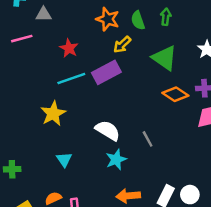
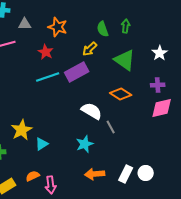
orange star: (108, 19) -> (58, 27), moved
orange diamond: (175, 94) -> (121, 94), moved
yellow star: (53, 114) -> (22, 130), moved
white semicircle: (108, 130) -> (92, 111), moved
cyan triangle: (64, 159) -> (42, 144), turned 32

